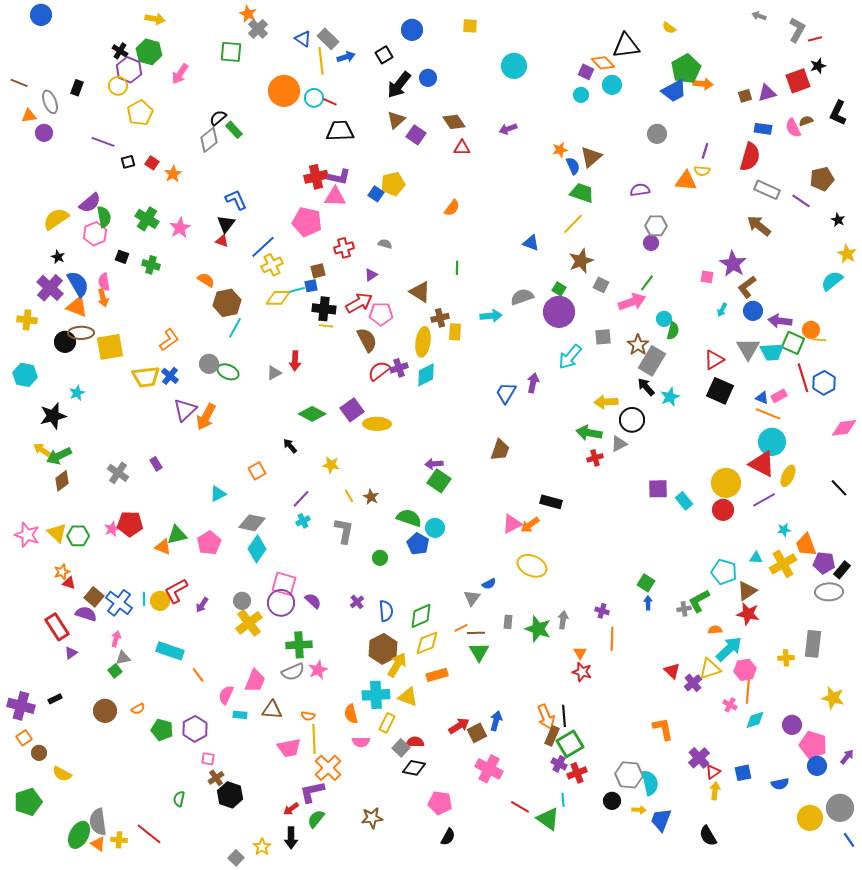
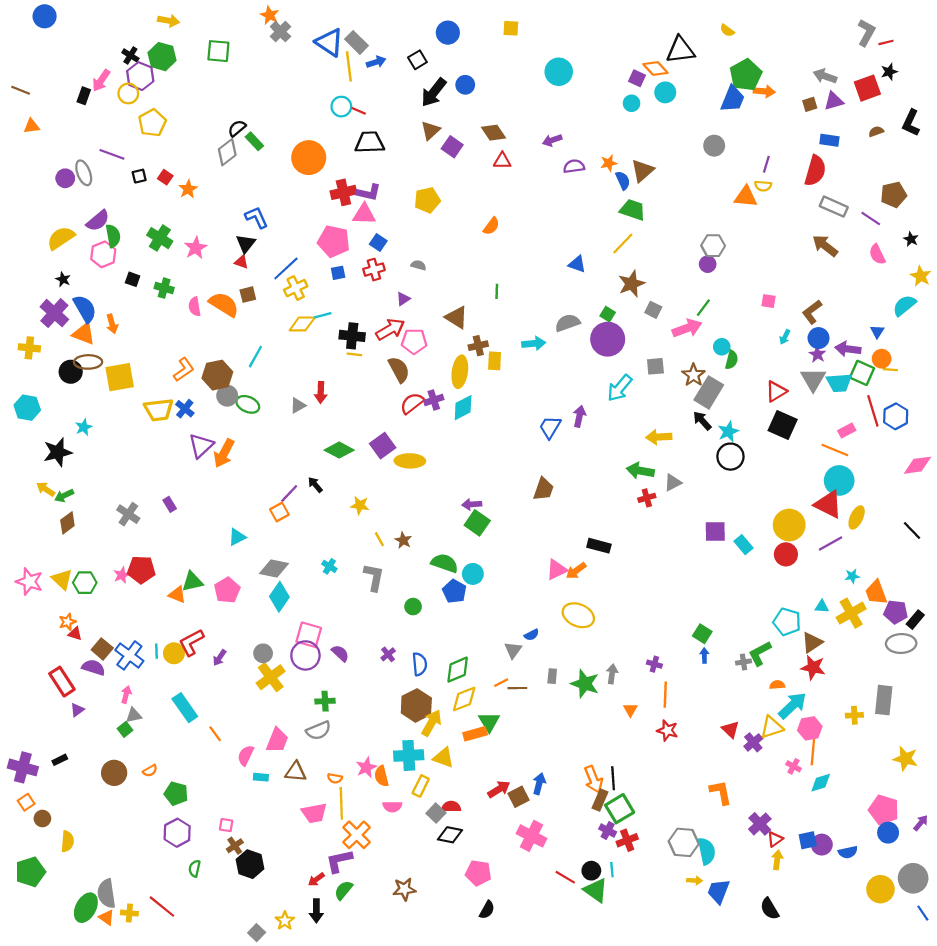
gray arrow: (759, 16) -> (825, 76), moved, size x1.5
blue triangle: (303, 39) -> (329, 42), size x1.6
green square: (231, 52) -> (218, 51), moved
pink arrow: (180, 74) -> (101, 80), moved
orange circle: (284, 91) -> (309, 158), moved
blue trapezoid: (674, 91) -> (733, 99), turned -40
gray ellipse: (50, 102) -> (84, 173), moved
pink semicircle: (793, 128) -> (877, 254), moved
purple circle: (44, 133) -> (65, 178), moved
purple semicircle: (640, 190) -> (574, 166), moved
blue square: (376, 194) -> (378, 242), moved
purple star: (733, 264) -> (817, 354), moved, size x0.6
brown square: (318, 271) -> (248, 295), moved
orange semicircle: (206, 280) -> (224, 304), size x1.6
pink semicircle: (104, 282) -> (195, 307), moved
blue square: (311, 286) -> (338, 273), moved
brown hexagon: (227, 303) -> (217, 375), moved
blue triangle: (762, 398) -> (877, 332), moved, turned 40
black circle: (632, 420) -> (730, 457), moved
green arrow: (59, 456) -> (64, 496), size x0.7
purple line: (301, 499) -> (289, 494), moved
cyan cross: (303, 521) -> (329, 566), turned -32
green cross: (299, 645) -> (325, 701), size x0.7
cyan rectangle: (170, 651) -> (185, 708), turned 36
green triangle: (479, 652) -> (489, 722), moved
pink star: (318, 670) -> (366, 767), moved
red star: (582, 672) -> (667, 730), moved
purple circle: (792, 725) -> (822, 845), moved
purple hexagon: (195, 729) -> (177, 833), moved
yellow semicircle: (62, 774) -> (67, 841), turned -114
black circle: (612, 801) -> (591, 871), moved

